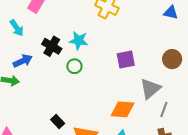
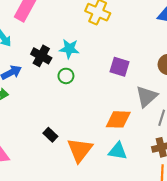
purple square: (126, 59) -> (119, 67), turned 30

